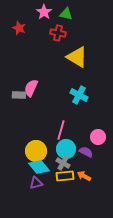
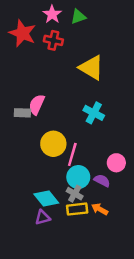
green triangle: (66, 14) -> (78, 17), turned -32
red star: (19, 28) -> (22, 33), size x1.6
red cross: (58, 33) -> (53, 40), moved
yellow circle: (36, 151) -> (53, 144), moved

